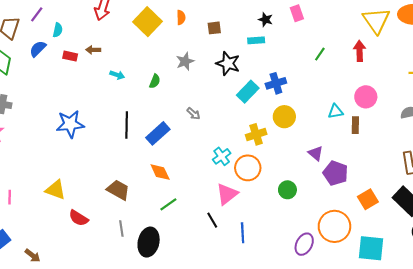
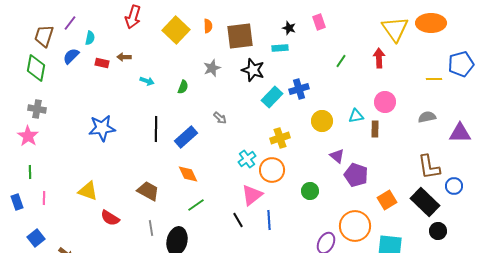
brown square: (214, 28) -> (240, 36), size x2.0
yellow circle: (284, 117) -> (322, 121), moved
blue line: (243, 233) -> (269, 220), moved

